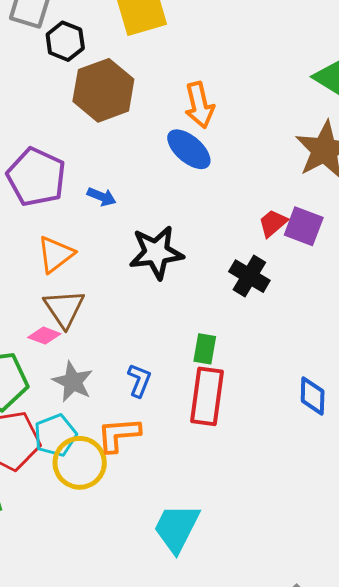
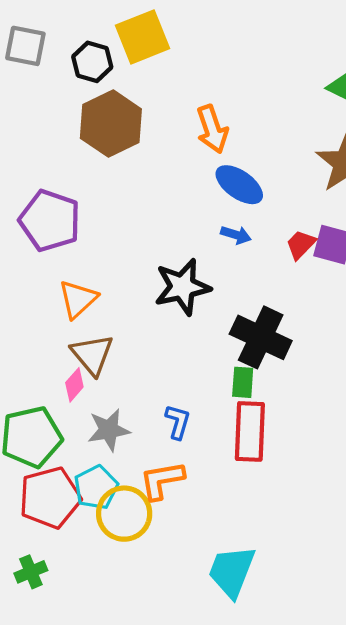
black hexagon: (65, 41) -> (92, 62), moved
blue ellipse: (189, 149) -> (239, 185), moved
blue arrow: (102, 197) -> (236, 235), moved
black cross: (249, 276) -> (261, 337), moved, size x1.4
pink diamond: (44, 336) -> (74, 385), turned -64
gray star: (73, 382) -> (109, 430), turned -30

